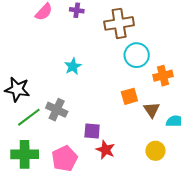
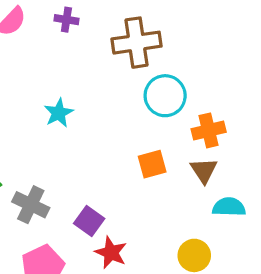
gray cross: (57, 110) -> (31, 205), moved
brown triangle: (152, 110) -> (204, 170), moved
purple square: (92, 131) -> (89, 221), turned 30

